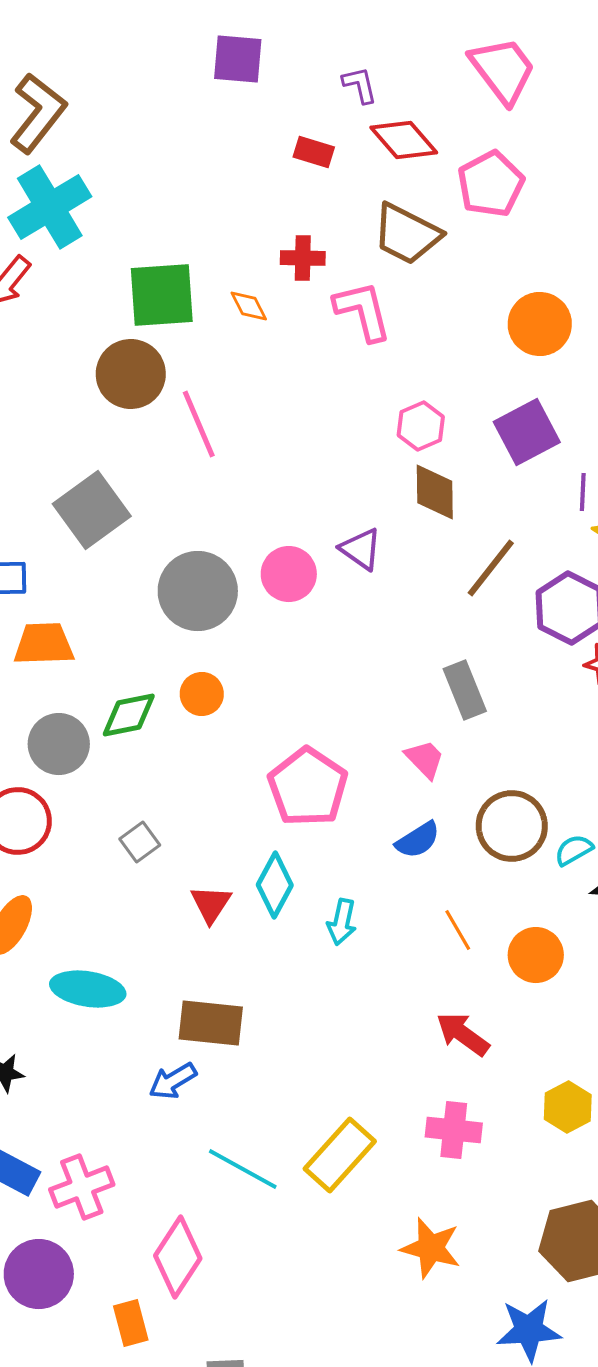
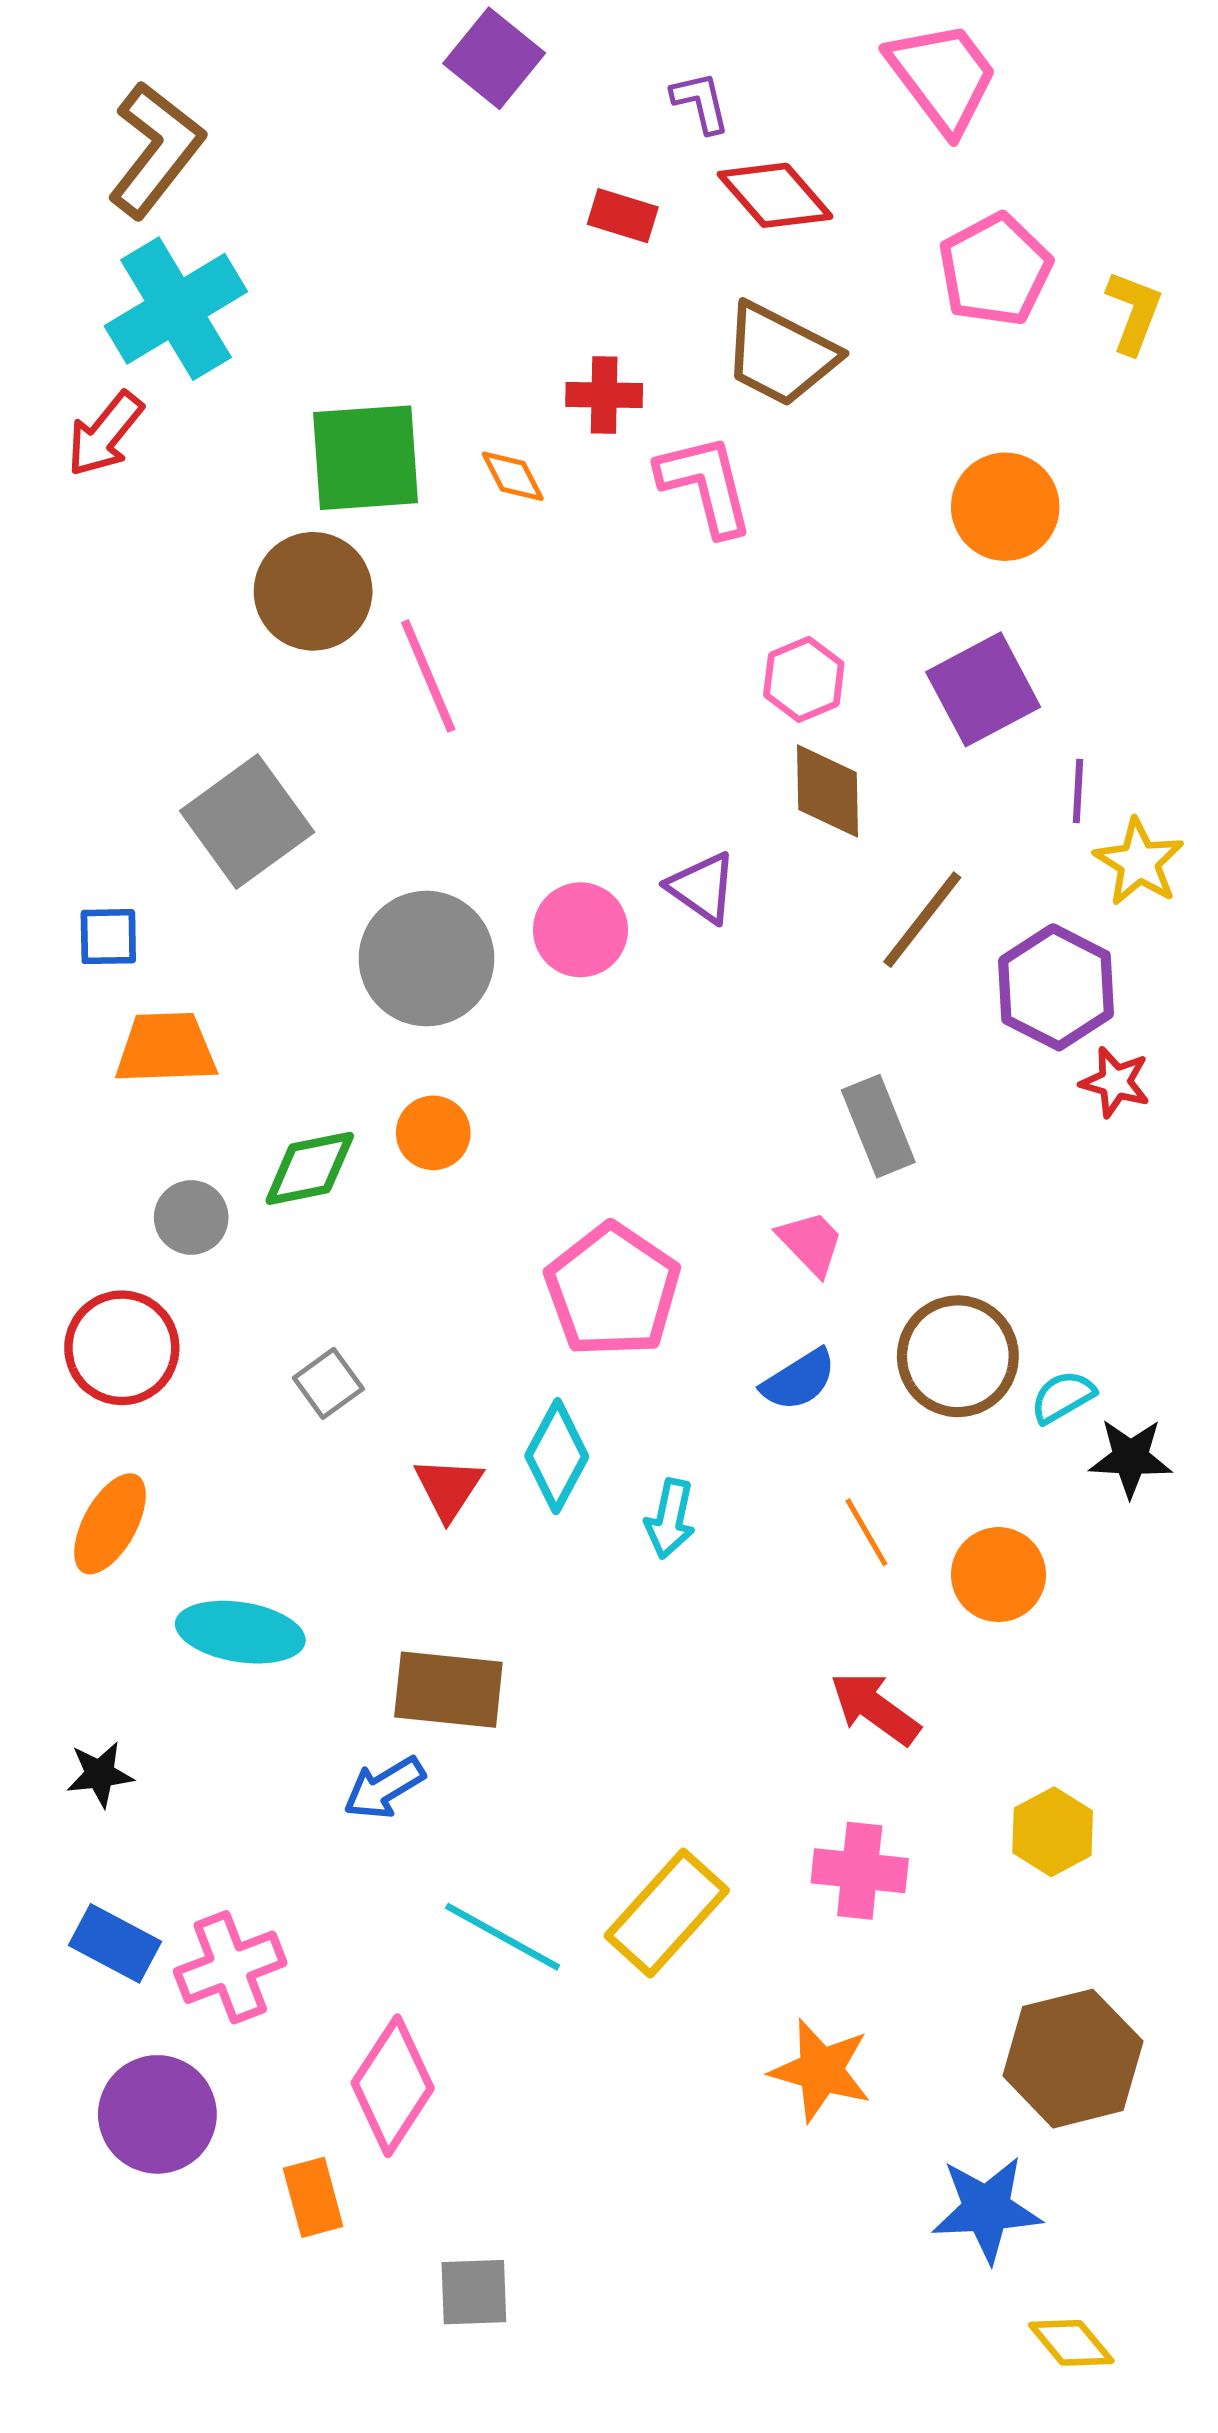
purple square: (238, 59) -> (494, 58), turned 34
pink pentagon: (491, 184) -> (995, 270), moved
gray circle: (59, 744) -> (191, 1217), size x0.7

